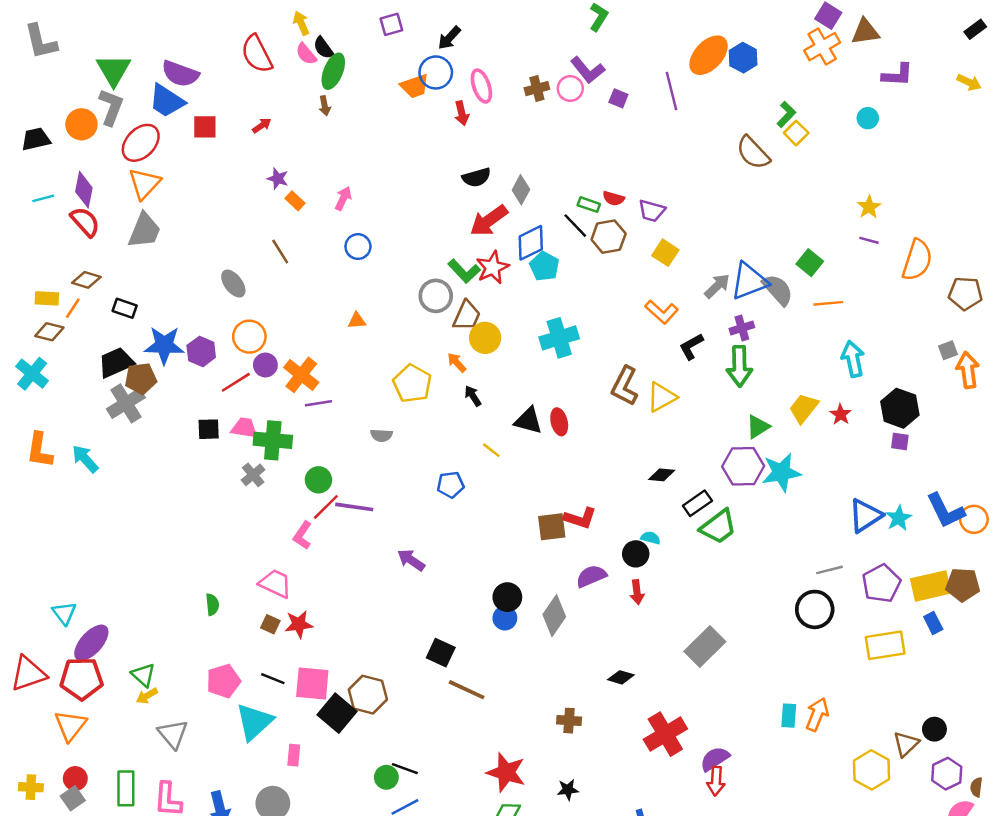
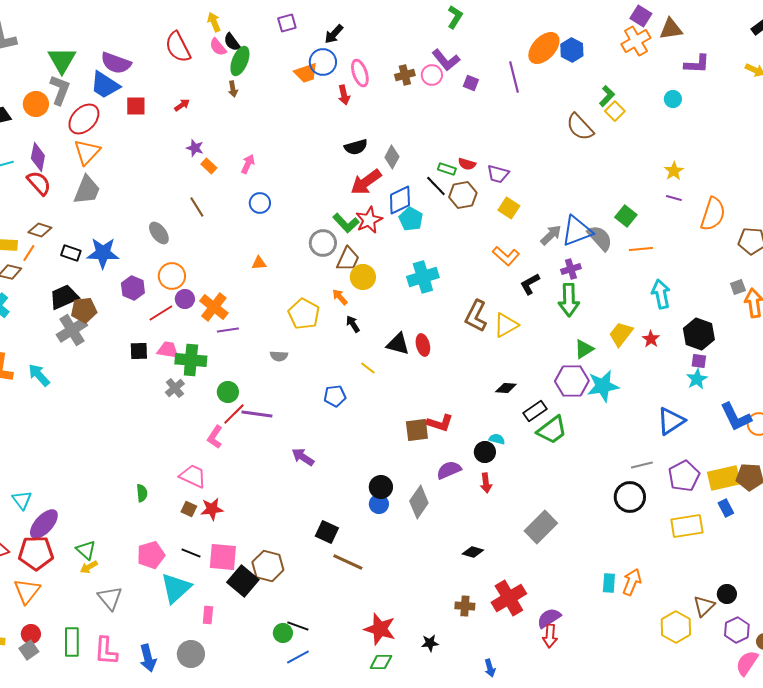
blue star: (164, 345) -> (103, 253), moved
cyan star: (899, 518) -> (697, 379), moved
brown cross: (569, 721) -> (465, 606), moved

